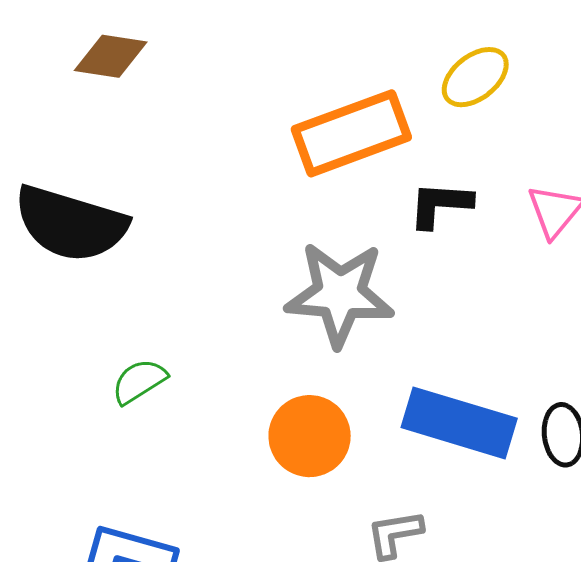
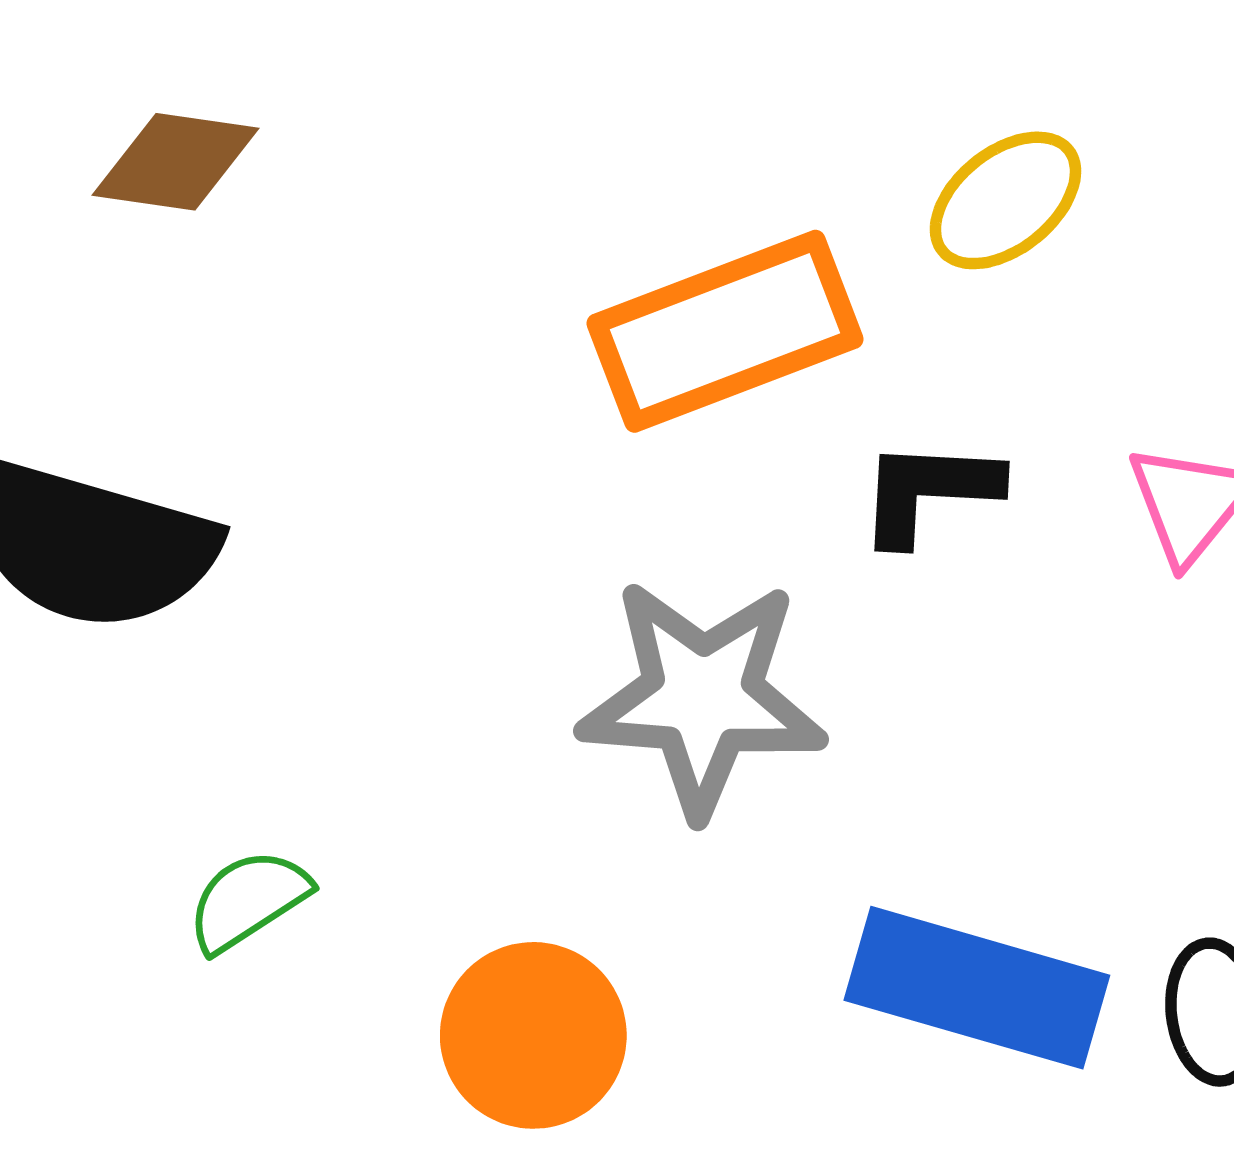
orange circle: (310, 436) -> (533, 1035), moved

